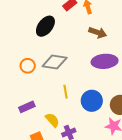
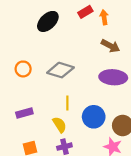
black ellipse: (45, 26) -> (48, 21), moved
orange circle: (28, 66) -> (23, 69), moved
yellow semicircle: (52, 120) -> (60, 125), moved

